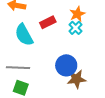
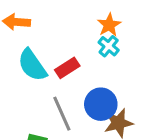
red rectangle: (48, 22) -> (67, 68), moved
gray line: (18, 68) -> (62, 114), moved, turned 70

